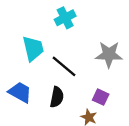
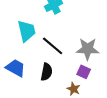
gray star: (109, 54) -> (88, 49), moved

